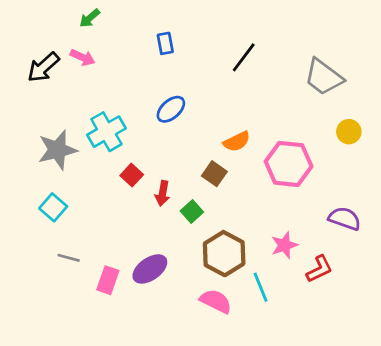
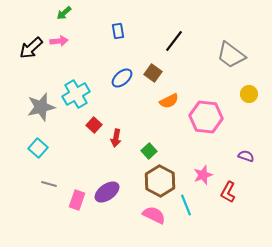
pink arrow: (83, 57) -> (59, 41), turned -30
brown square: (214, 174) -> (153, 73), moved
green square: (192, 212) -> (149, 151), moved
purple semicircle: (345, 219) -> (246, 156), size x0.7
red L-shape: (319, 269) -> (228, 192), turned 145

